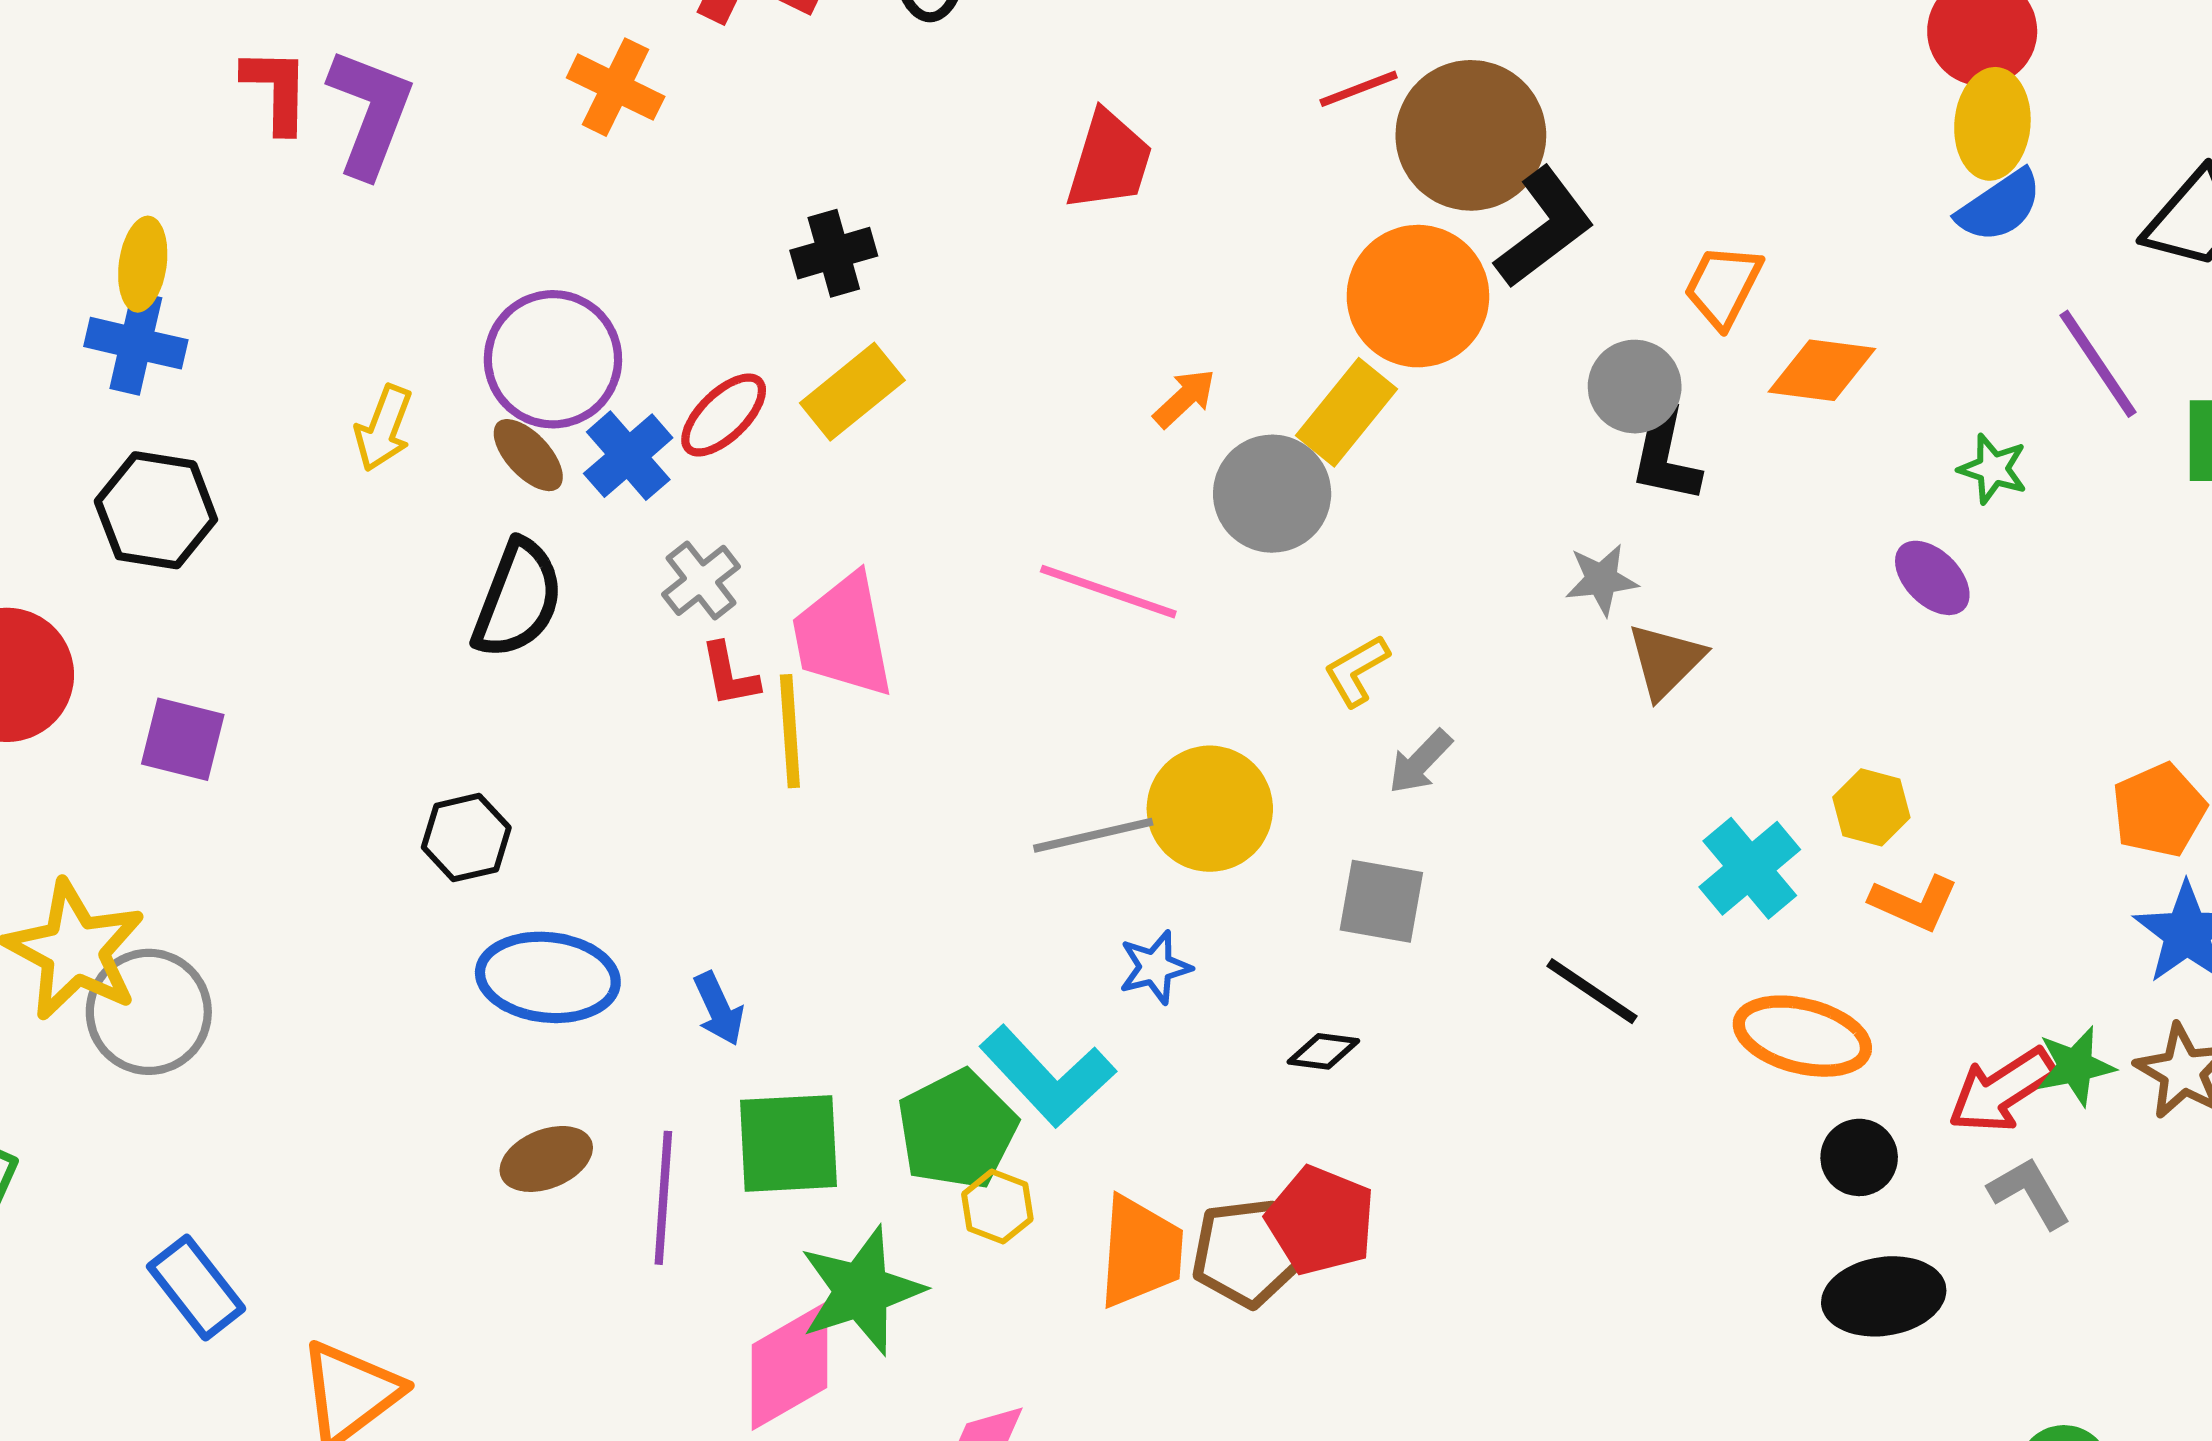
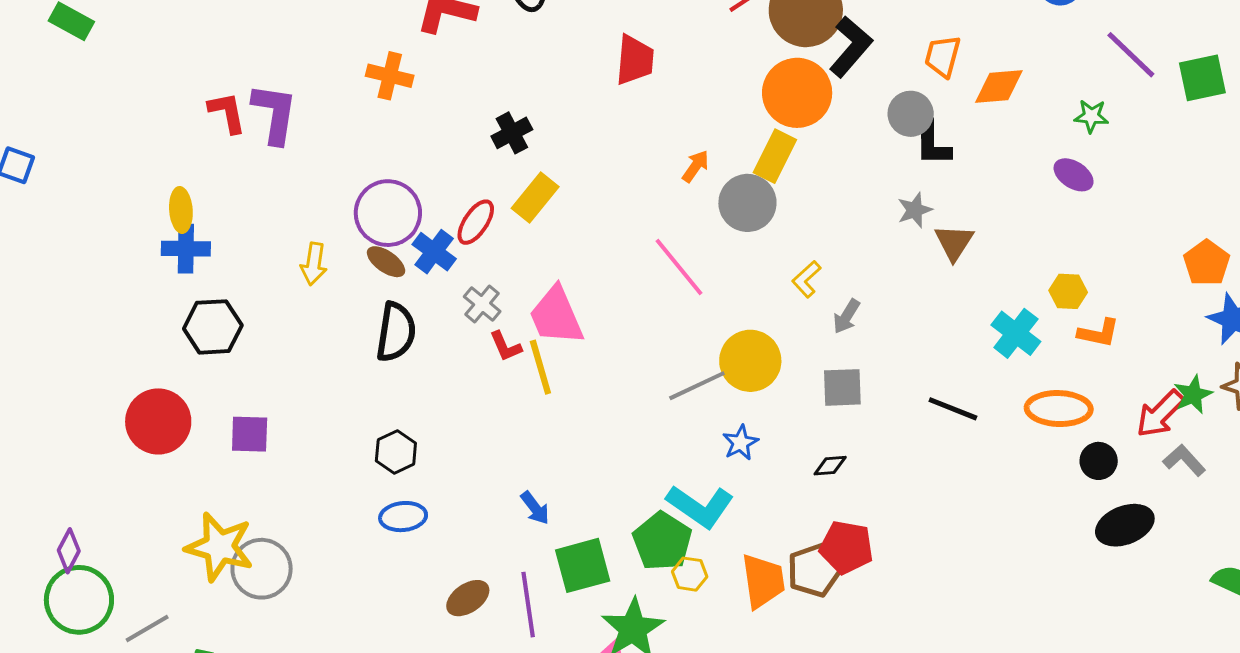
pink line: (1108, 592) -> (679, 267), turned 44
blue ellipse: (548, 977) -> (403, 517), moved, size x0.7

